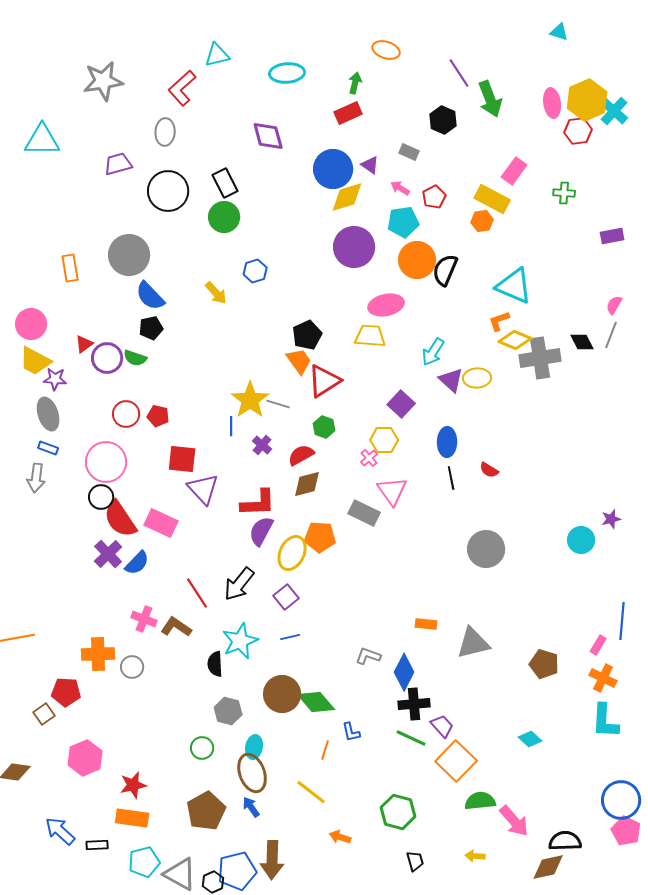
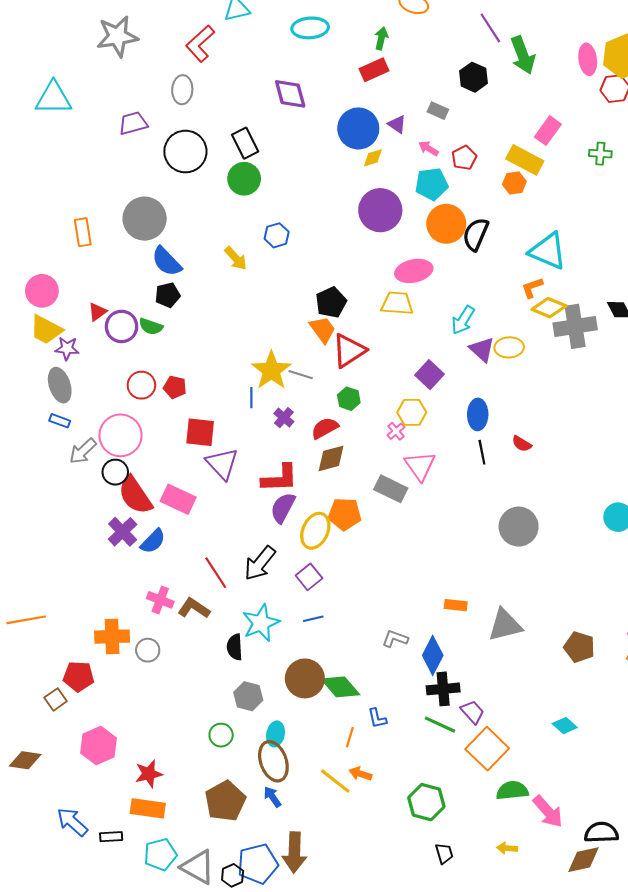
yellow diamond: (347, 197) -> (373, 158), size x0.6
gray arrow: (36, 478) -> (83, 451), moved, turned 40
orange arrow: (340, 837) -> (360, 774), moved

